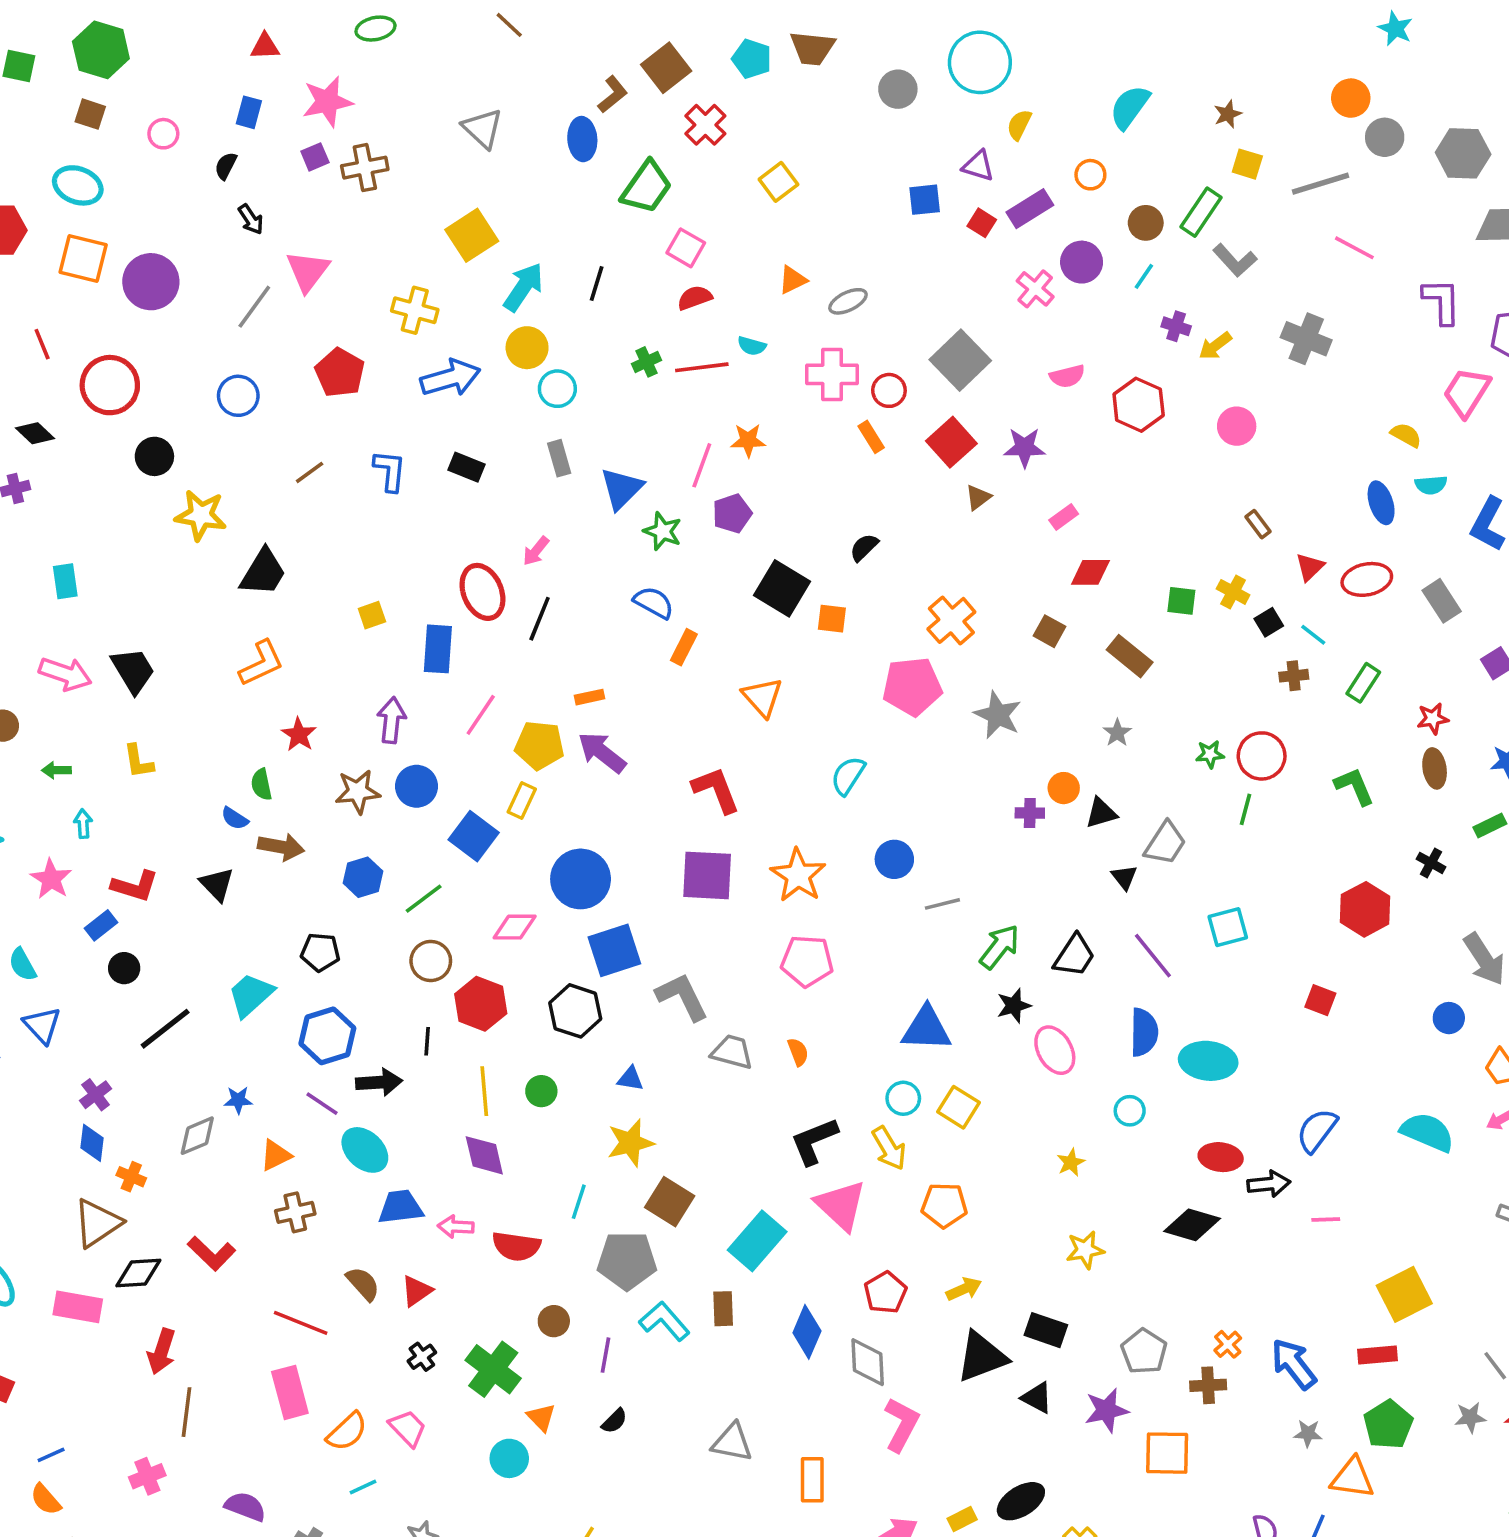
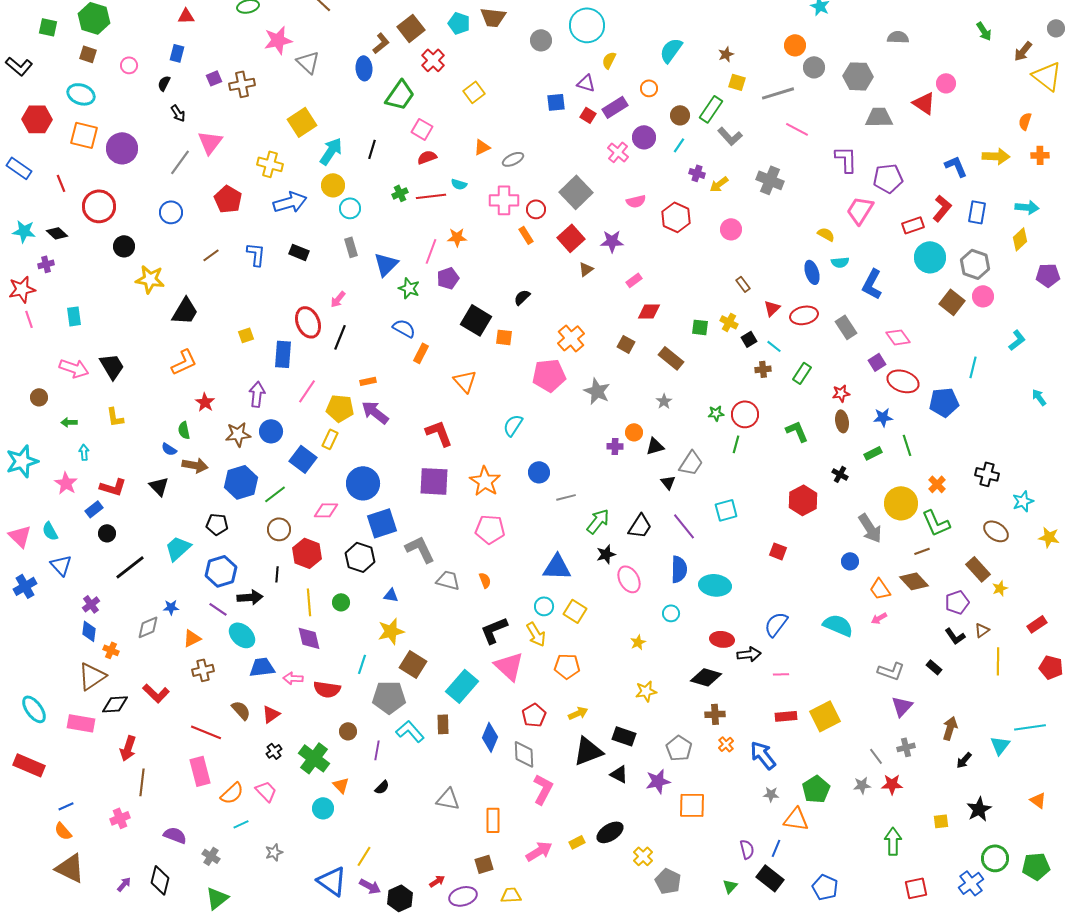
pink star: (327, 102) -> (278, 40), moved
blue hexagon: (363, 877) -> (241, 482), size x1.5
red rectangle: (1377, 1355) -> (786, 716), moved
brown cross: (1208, 1385) -> (715, 714), moved

